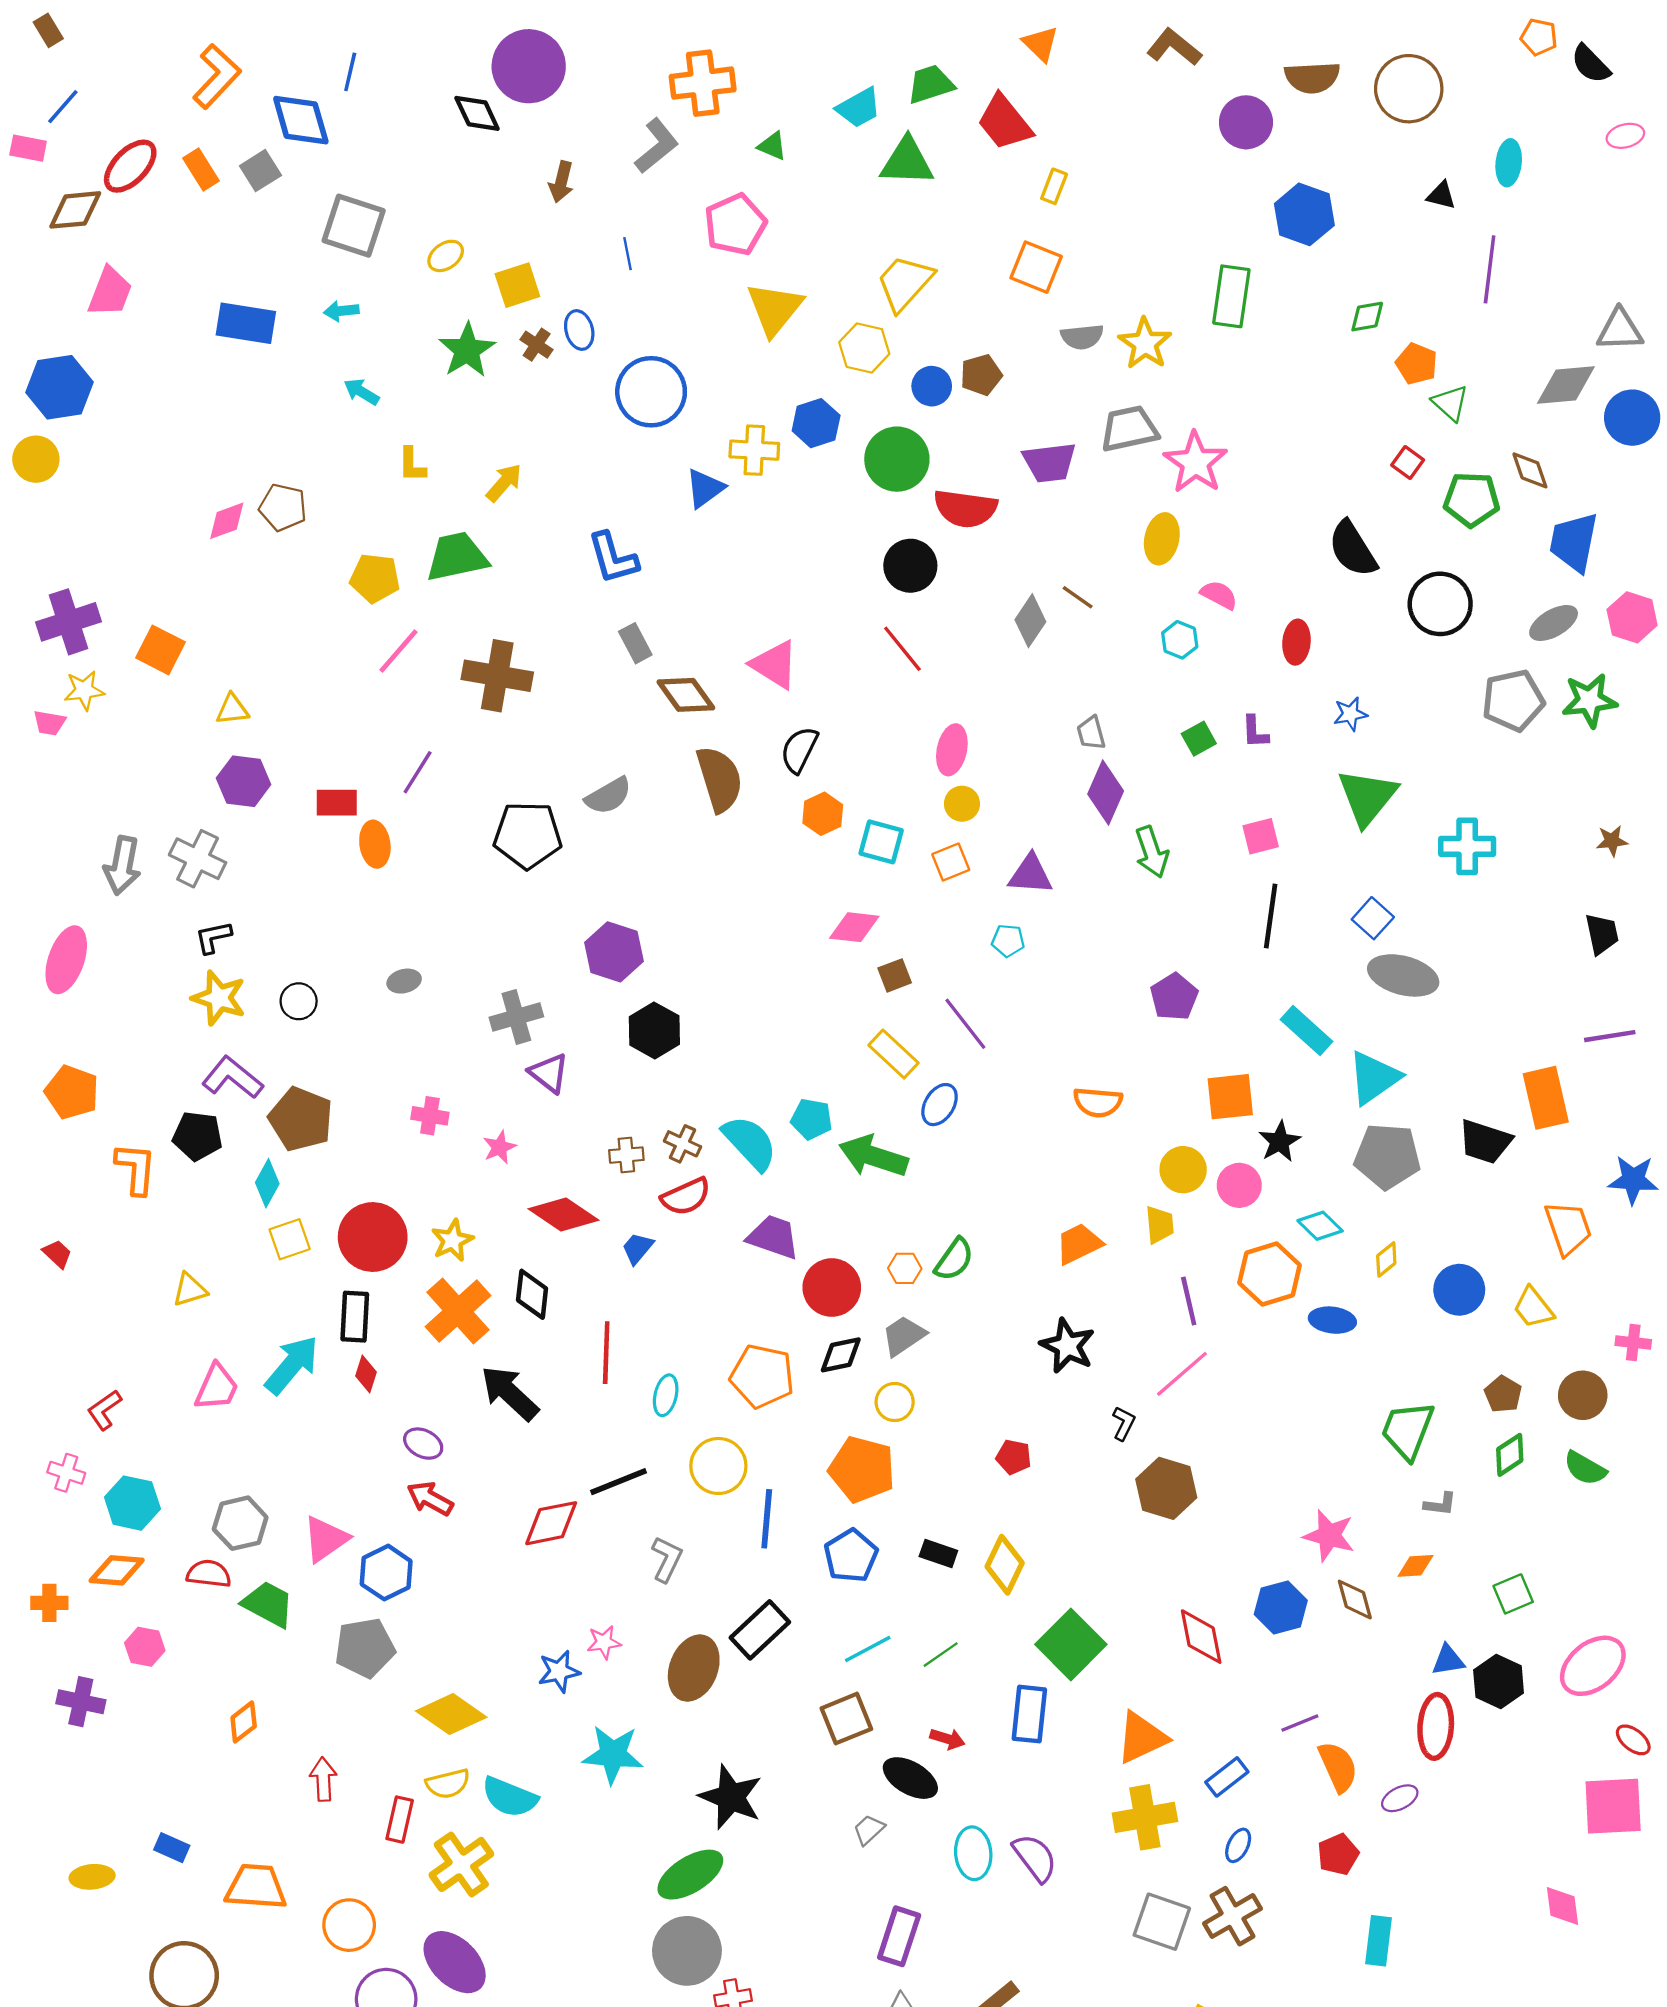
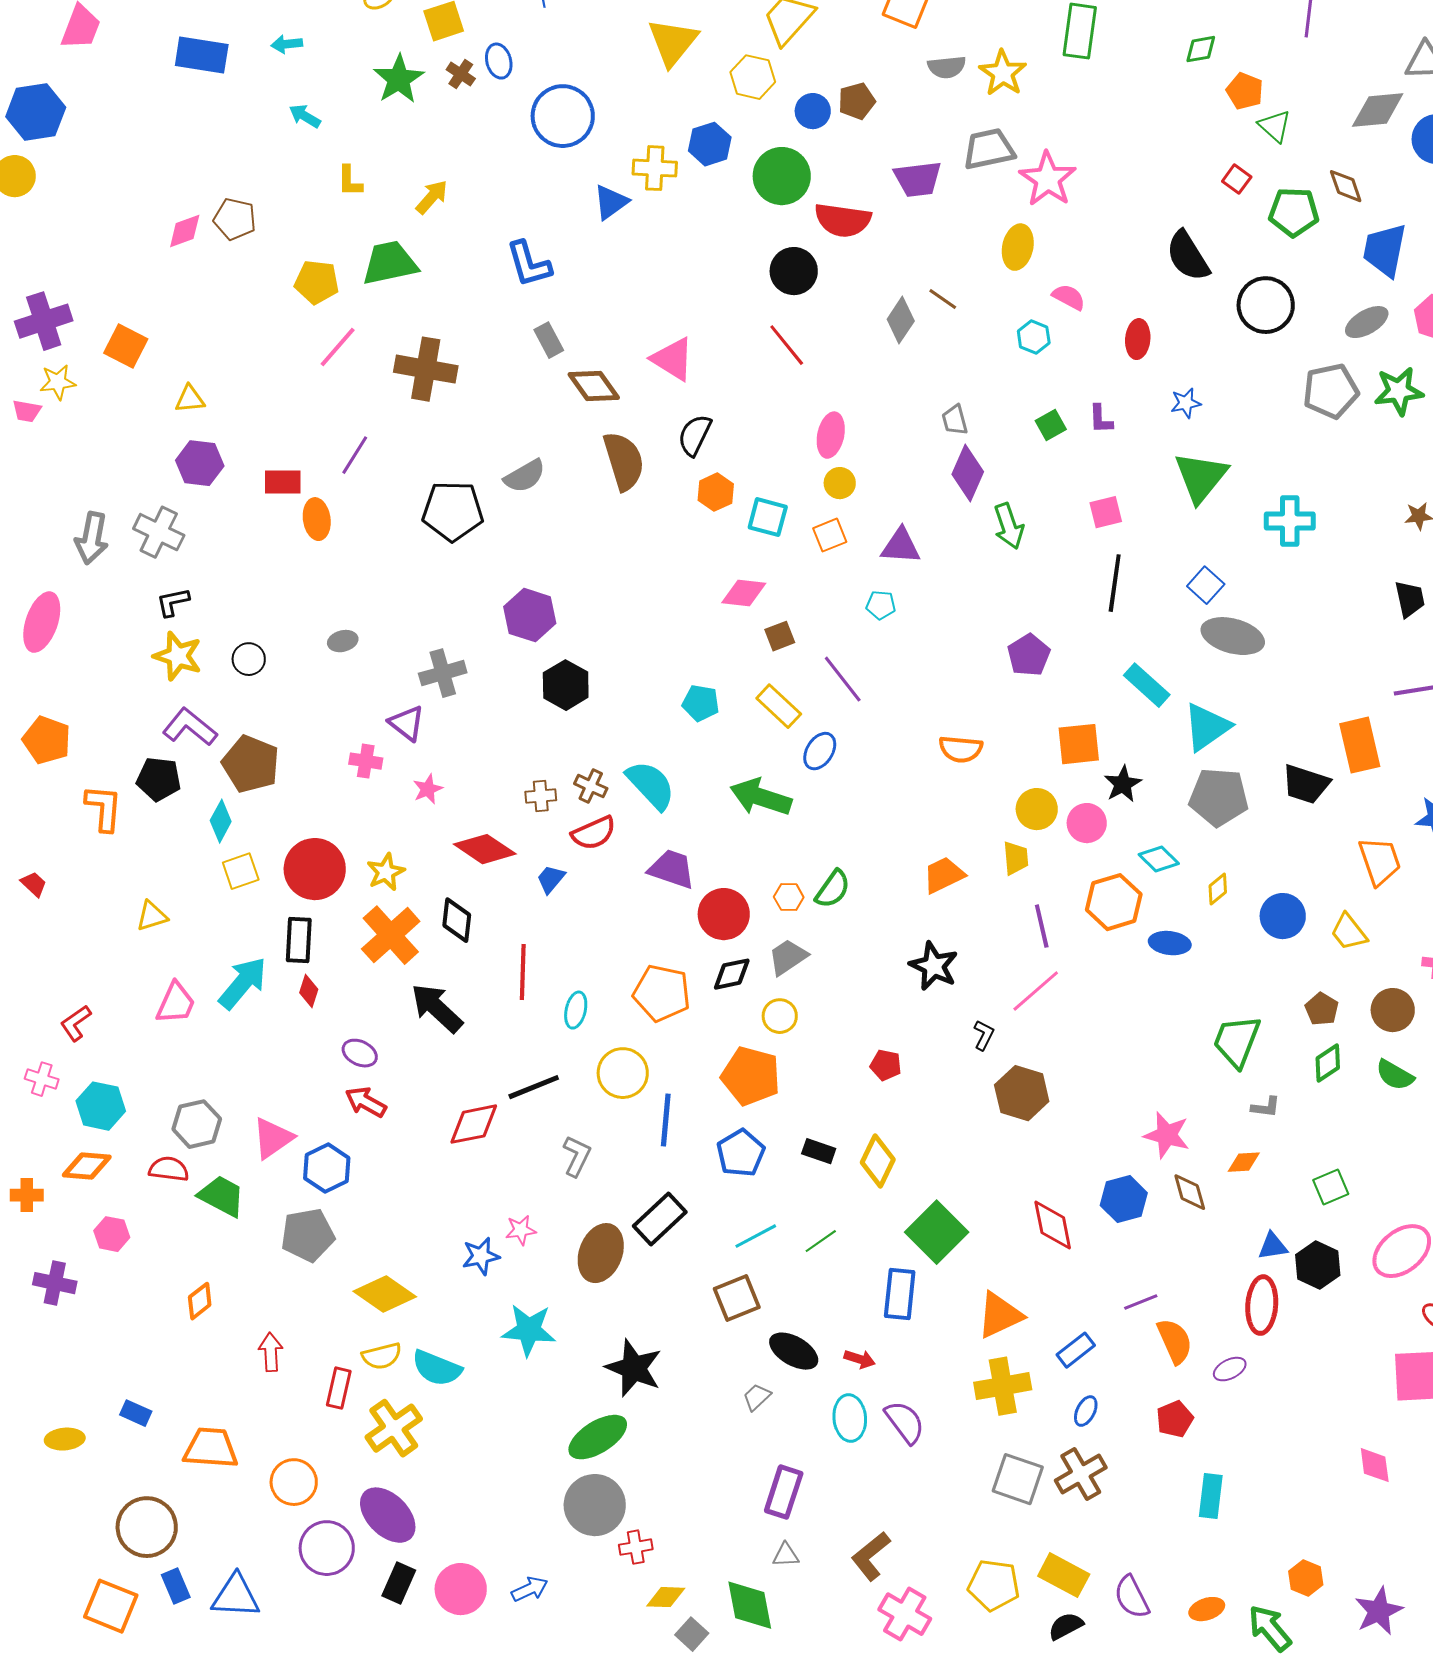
purple triangle: (549, 1073) -> (407, 723), moved
cyan pentagon: (812, 1119) -> (701, 703), moved
red arrow: (947, 1739) -> (860, 1359), moved

